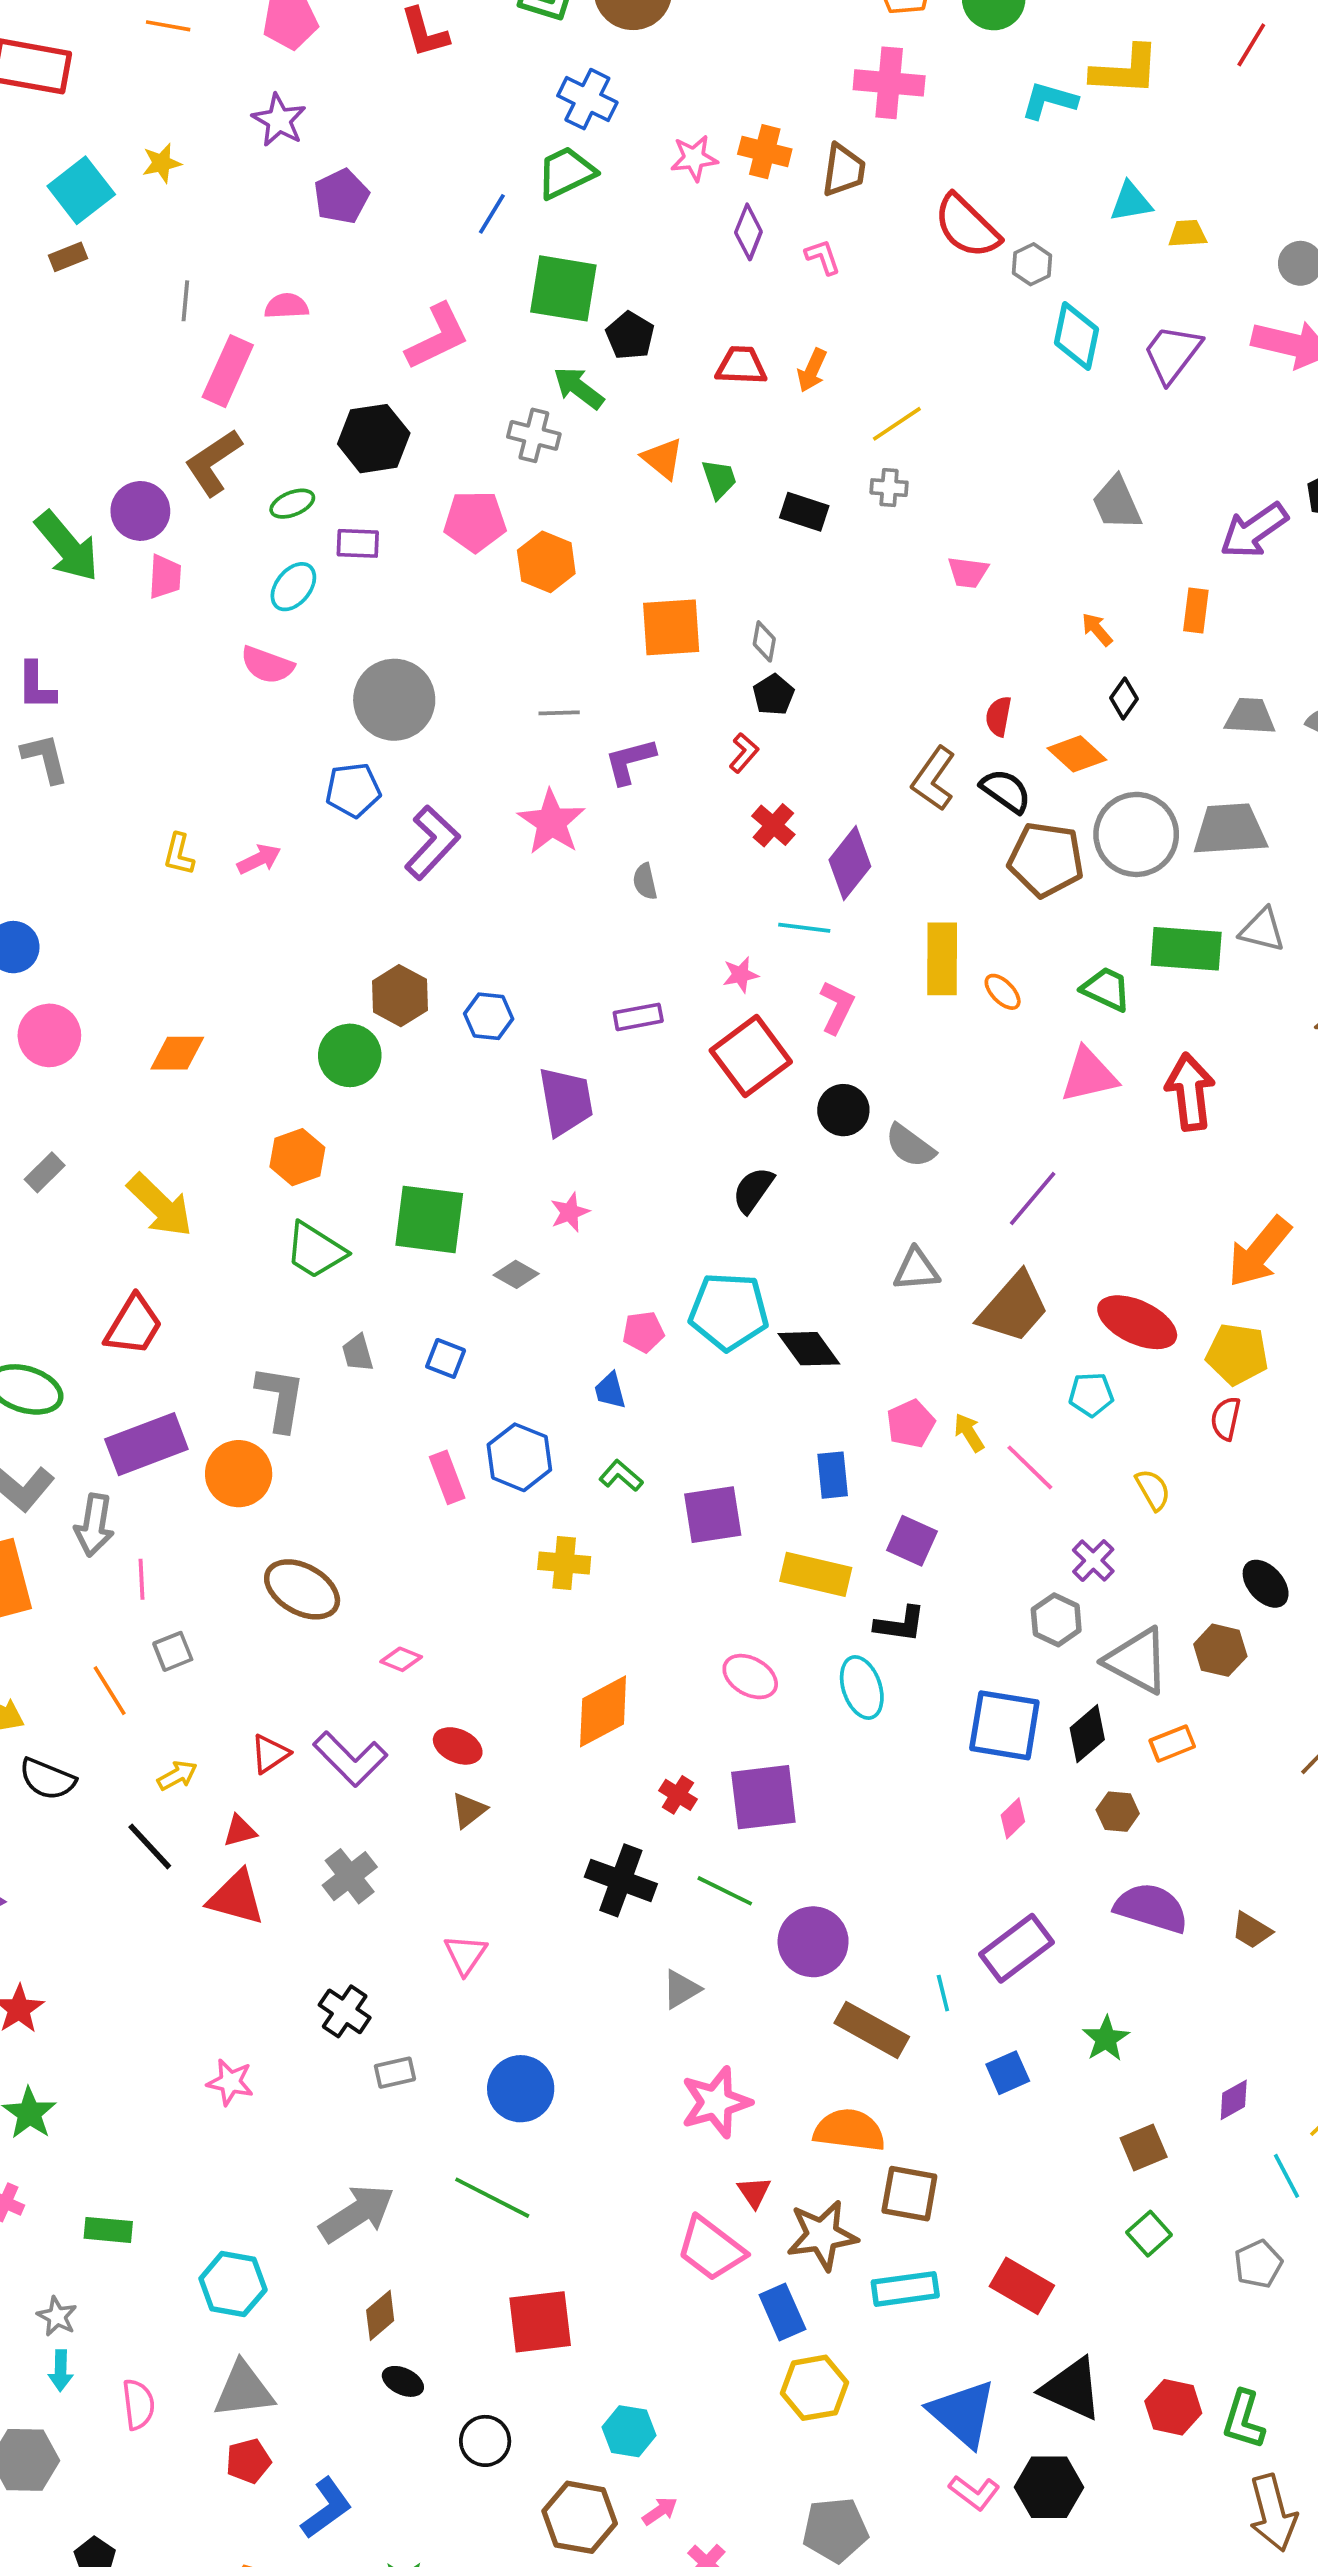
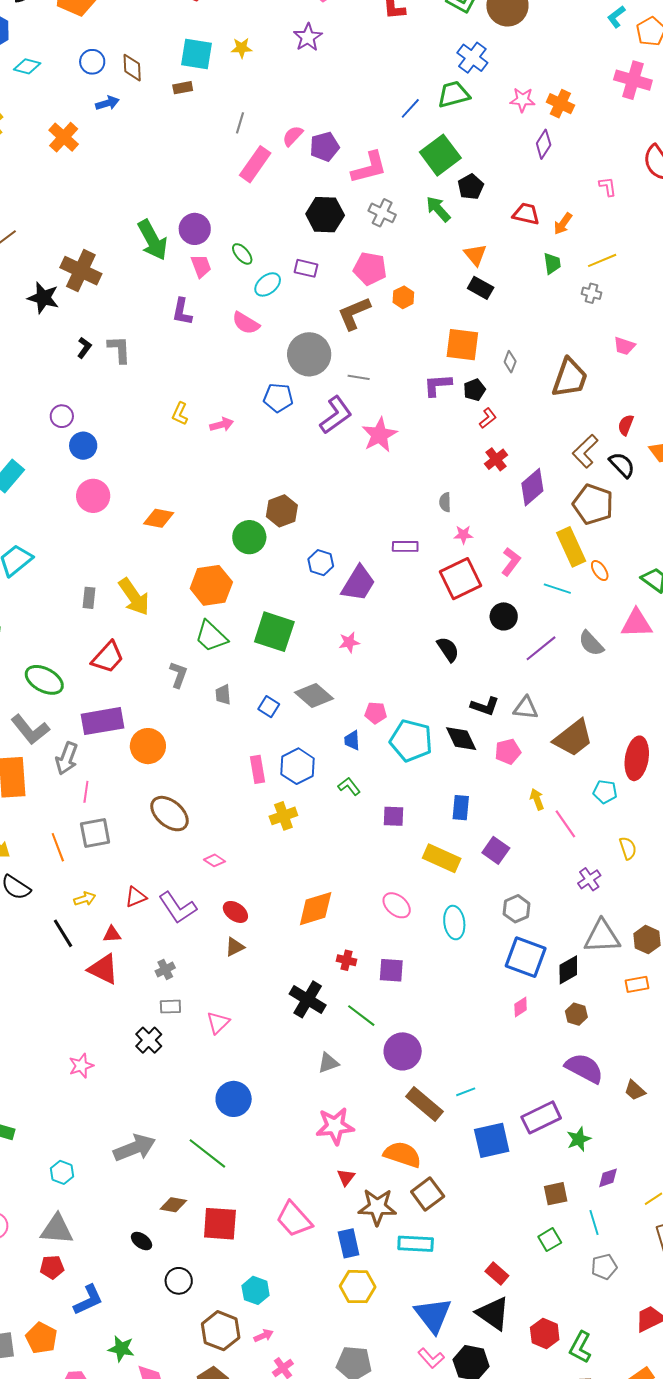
brown trapezoid: (844, 170) -> (570, 378), moved, size x1.4
cyan square: (81, 190) -> (196, 54), turned 36
purple pentagon: (341, 196) -> (324, 147), moved
pink L-shape: (823, 257) -> (608, 187), moved
green square: (563, 288) -> (440, 155), turned 33
pink semicircle: (287, 306) -> (293, 136), turned -55
gray cross: (534, 435) -> (382, 213), moved
brown L-shape: (213, 462) -> (354, 313), moved
green trapezoid: (719, 479) -> (552, 263), moved
green ellipse: (292, 504) -> (242, 254), moved, turned 60
black rectangle: (804, 512) -> (481, 288), moved
orange hexagon: (546, 562) -> (403, 297), size x0.7
pink trapezoid: (165, 577) -> (201, 266), turned -35
purple L-shape: (36, 686) -> (182, 312), moved
black pentagon: (774, 695) -> (474, 390), moved
gray line: (559, 713) -> (359, 377), moved
purple L-shape: (630, 761) -> (438, 385), moved
purple L-shape: (432, 843) -> (336, 415), moved
brown pentagon: (1046, 859) -> (593, 504), moved
gray semicircle: (645, 881) -> (445, 502), moved
cyan line: (804, 928) -> (557, 589), moved
yellow rectangle: (942, 959) -> (571, 547), turned -36
blue hexagon: (489, 1016) -> (321, 563), moved
purple trapezoid: (566, 1101) -> (358, 583), turned 30
gray semicircle: (910, 1146) -> (591, 643), moved
orange hexagon: (297, 1157) -> (211, 585), size x1.4
gray rectangle: (45, 1172) -> (89, 598), moved, turned -50
black semicircle: (753, 1190) -> (448, 649), turned 100
purple line: (1033, 1198) -> (541, 648), moved
gray diamond: (516, 1274) -> (314, 696), moved, size x1.6
cyan pentagon: (729, 1311) -> (411, 741), moved
red ellipse: (1137, 1322) -> (637, 758), turned 63
gray L-shape: (280, 1398) -> (178, 675), moved, size x0.7
pink pentagon: (911, 1424) -> (508, 752), moved
purple square: (713, 1515) -> (393, 816), size x0.7
yellow cross: (564, 1563) -> (283, 816), moved, turned -36
gray hexagon: (1056, 1620) -> (517, 909), moved
black L-shape: (900, 1624) -> (485, 706), moved
gray square: (173, 1651) -> (95, 833), size x1.5
gray triangle: (1137, 1661) -> (602, 937), turned -42
orange rectangle: (1172, 1744) -> (637, 984), moved
red cross: (678, 1795) -> (346, 960), turned -30
purple square: (763, 1797) -> (391, 970), size x0.7
gray cross: (350, 1876) -> (165, 969), size x0.7
purple rectangle: (1016, 1948) -> (541, 1117), moved
cyan line: (943, 1993) -> (466, 1092), turned 72
green star: (1106, 2039) -> (579, 1139), moved
gray rectangle: (395, 2073) -> (170, 1007), moved
blue square: (1008, 2073) -> (492, 1140), size x1.6
pink star: (230, 2082) -> (81, 1066), turned 30
cyan line: (1287, 2176) -> (594, 1223), moved
brown square: (909, 2194) -> (428, 1194), turned 32
pink trapezoid: (711, 2249) -> (294, 1219), moved
cyan hexagon: (233, 2284) -> (62, 1172), size x0.7
red rectangle: (1022, 2286) -> (497, 1273), moved, size x0.7
brown diamond: (380, 2315) -> (173, 1205), moved, turned 40

